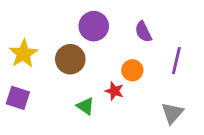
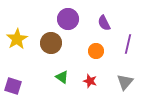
red star: (114, 91) -> (90, 81), moved
purple square: (18, 98) -> (13, 86), moved

